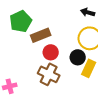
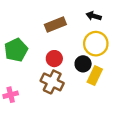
green pentagon: (21, 21) -> (16, 50), moved
brown rectangle: (41, 35) -> (55, 24), moved

